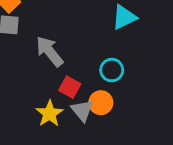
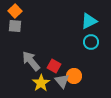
gray arrow: (50, 51) -> (31, 61), moved
cyan circle: (112, 70) -> (91, 42), moved

